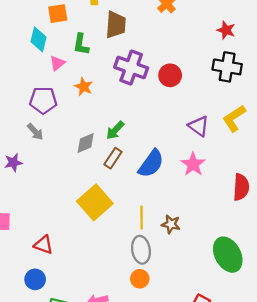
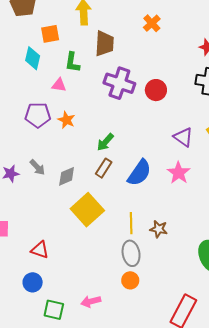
pink triangle: (57, 63) -> (59, 85), moved, turned 49
orange star: (84, 87) -> (66, 120), moved
gray arrow: (35, 132) -> (37, 167), moved
gray diamond: (86, 143) -> (67, 176), moved

